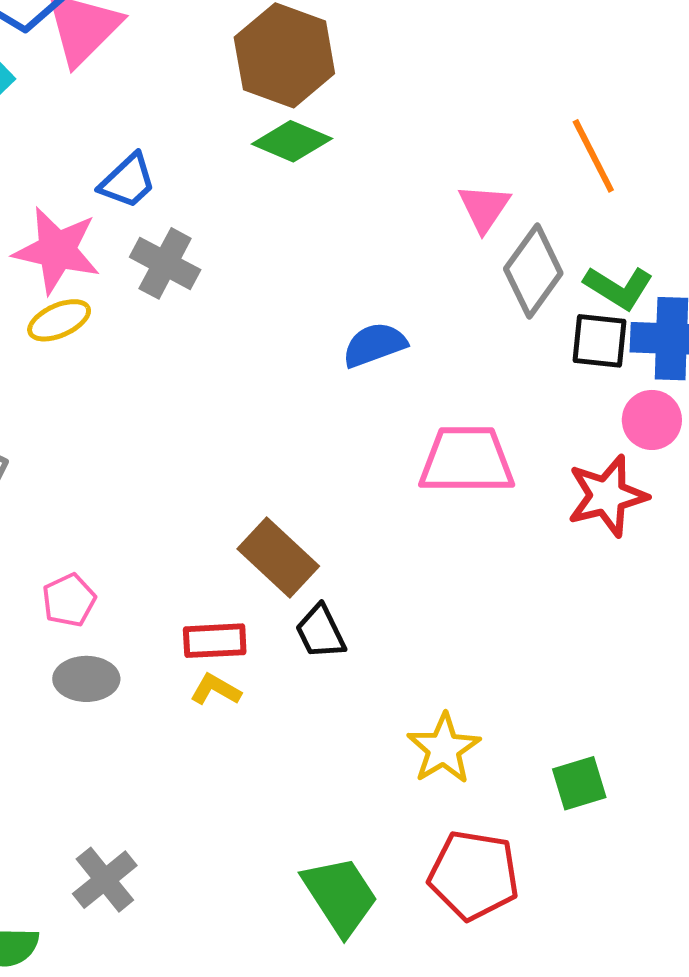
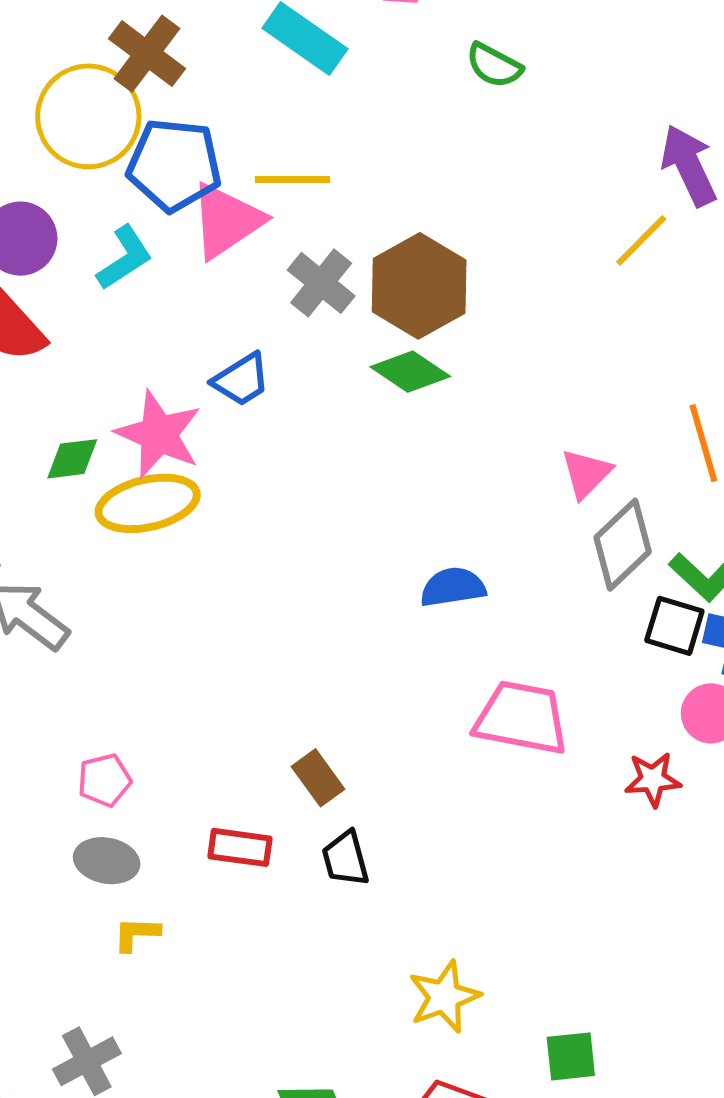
gray cross: (165, 263) -> (321, 283), moved
yellow ellipse: (59, 320) -> (148, 503), size x1.6
red star: (607, 496) -> (653, 779), size x0.7
brown rectangle: (278, 558) -> (318, 778), size x0.7
yellow L-shape: (216, 690) -> (136, 934), moved, turned -39

